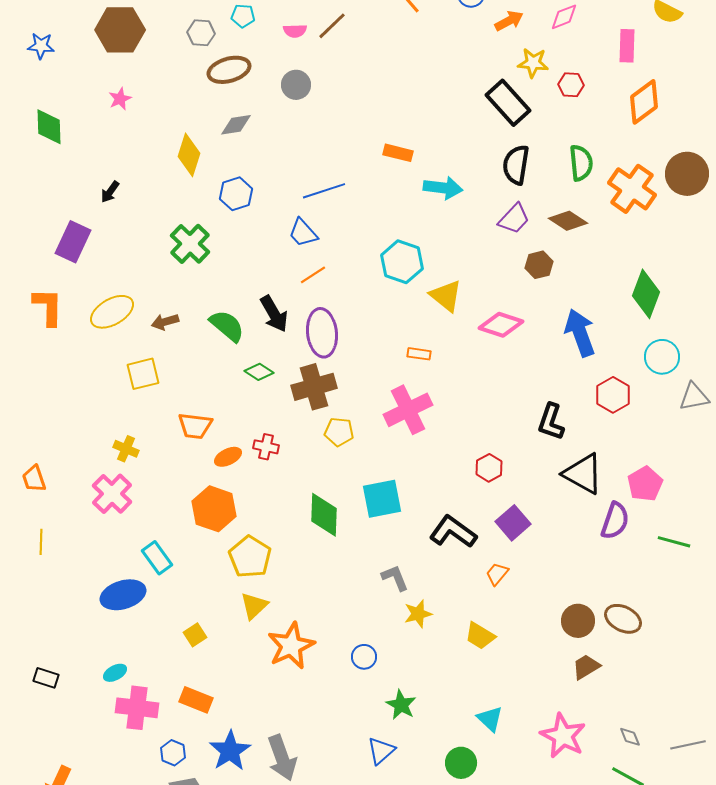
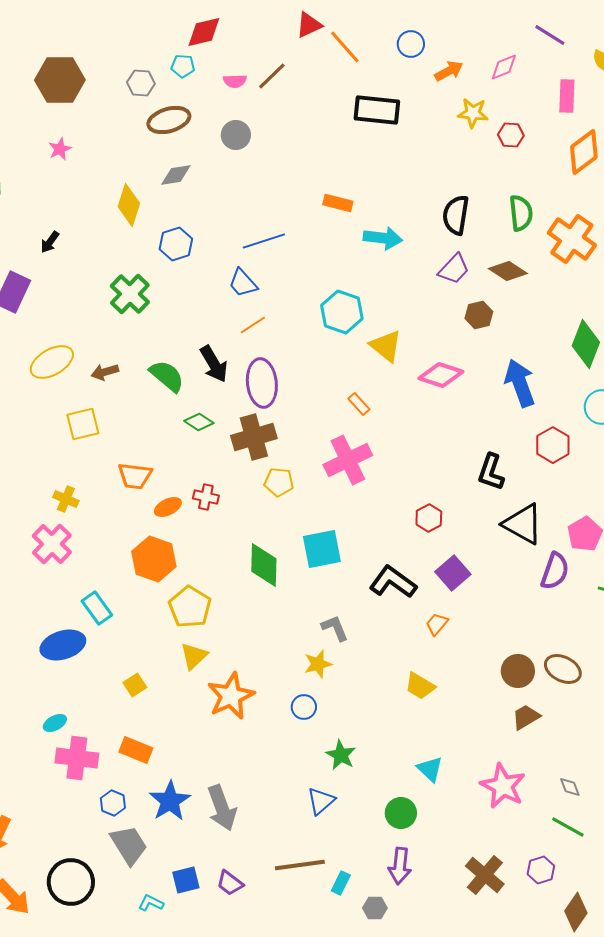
black rectangle: (508, 103) -> (377, 110), moved, turned -42
orange rectangle: (419, 354) -> (359, 404), turned 40
yellow star: (418, 614) -> (318, 664), moved

